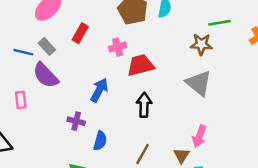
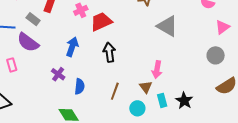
gray rectangle: (47, 46) -> (33, 19), moved
gray triangle: (199, 83) -> (167, 26), moved
purple cross: (76, 121) -> (58, 74), turned 32

